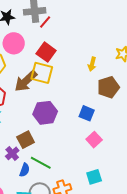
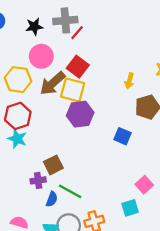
brown arrow: (26, 81) -> (53, 83), moved
purple hexagon: (45, 113) -> (80, 114), moved
pink square: (94, 140) -> (144, 185), moved
purple cross: (12, 153) -> (38, 180), turned 32

